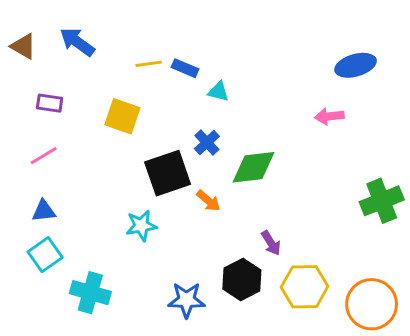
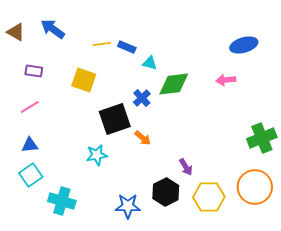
green diamond: (254, 167) -> (174, 84), moved
orange circle: (372, 304) -> (255, 187), moved

